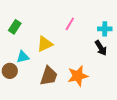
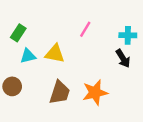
yellow triangle: (45, 44) -> (55, 54), turned 36
cyan triangle: (23, 57) -> (28, 56), moved

